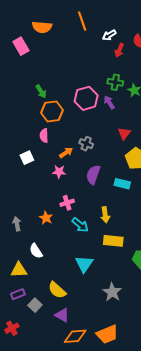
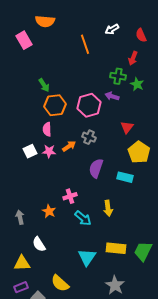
orange line: (82, 21) -> (85, 44), moved
red arrow: (119, 50) -> (133, 58), moved
pink hexagon: (86, 98) -> (89, 105), moved
purple arrow: (109, 102) -> (112, 96), turned -40
pink star: (59, 172) -> (49, 151), moved
yellow rectangle: (113, 241) -> (116, 248), moved

